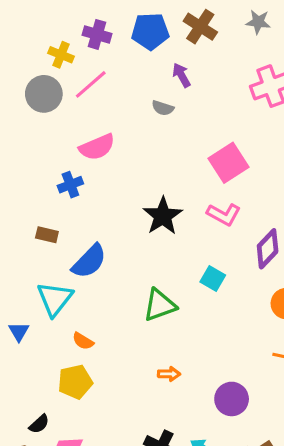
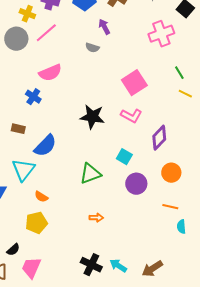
blue cross: (70, 185) -> (33, 97), turned -35
black star: (163, 216) -> (92, 117), turned -30
purple circle: (232, 399) -> (136, 184), moved

